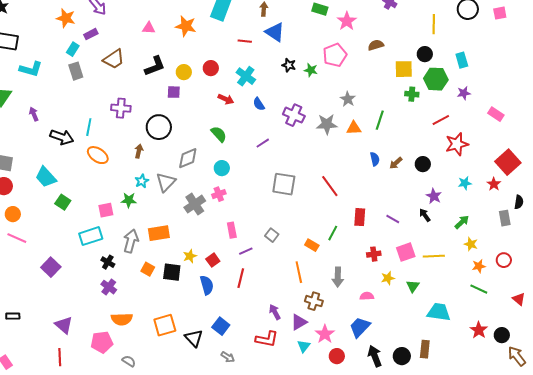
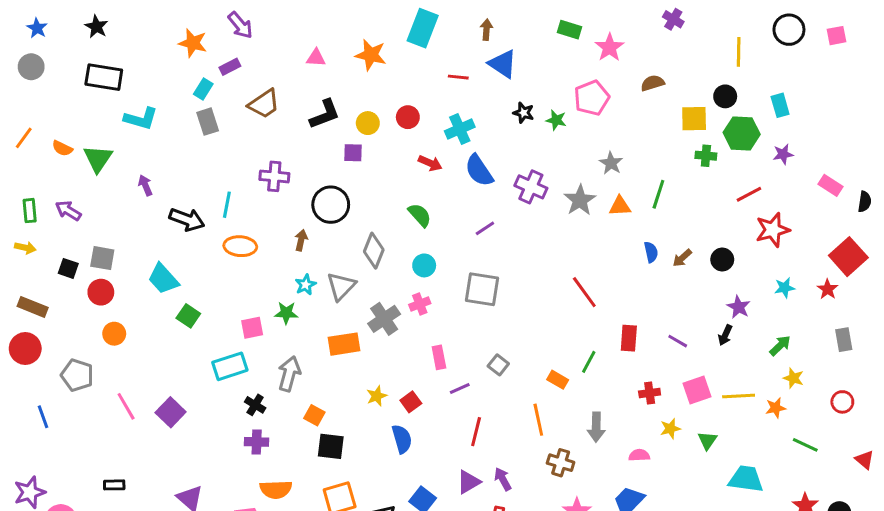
cyan cross: (246, 76) -> (460, 129), turned 30
blue semicircle: (259, 104) -> (479, 171), size x1.6
gray star: (327, 124) -> (580, 200), turned -30
orange ellipse: (98, 155) -> (240, 246), turned -30
gray diamond: (188, 158) -> (374, 251), turned -45
gray square: (284, 184) -> (482, 289), moved
black semicircle: (519, 202) -> (865, 202), moved
black arrow: (425, 215) -> (725, 335), turned -120
orange rectangle: (159, 233) -> (344, 344), moved
pink line: (17, 238) -> (126, 406), moved, turned 36
orange star: (479, 266) -> (776, 408), moved
black square: (172, 272) -> (331, 446), moved
red line: (241, 278) -> (476, 432), moved
purple cross: (109, 287) -> (257, 442), turned -35
purple triangle: (299, 322) -> (469, 482), moved

